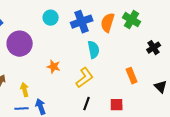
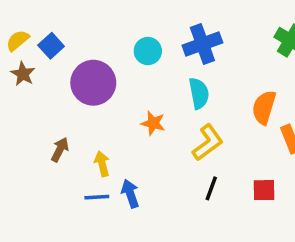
cyan circle: (51, 18) -> (148, 51), moved
orange semicircle: (108, 23) -> (264, 107), moved
cyan semicircle: (94, 50) -> (199, 93), moved

